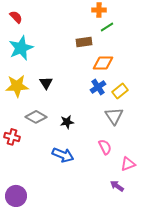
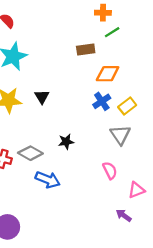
gray diamond: (36, 117) -> (30, 153), moved
blue arrow: (63, 155) -> (48, 180), moved

